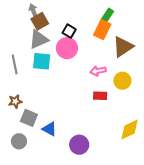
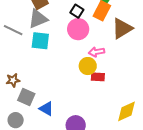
black square: (69, 31) -> (77, 11), moved
pink circle: (67, 48) -> (78, 29), moved
gray line: (15, 64) -> (13, 30), moved, turned -54
yellow circle: (122, 81) -> (88, 66), moved

